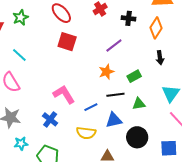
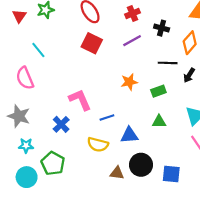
purple line: (114, 46) -> (132, 41), moved
black arrow: (160, 58) -> (189, 75), turned 32
black line: (115, 95) -> (168, 63), moved
black circle: (137, 137) -> (141, 165), moved
blue square: (169, 148) -> (171, 174), moved

